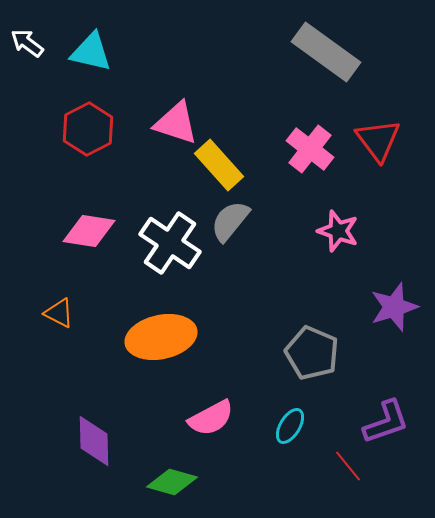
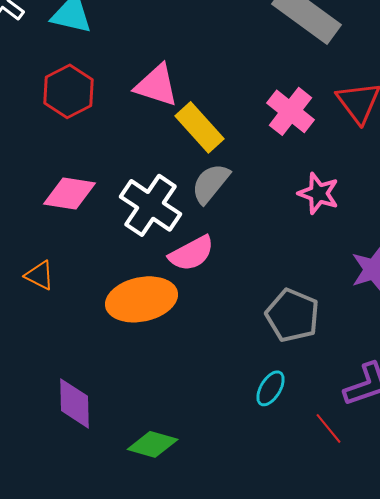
pink semicircle: (211, 418) -> (192, 253), moved

